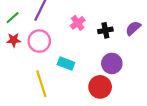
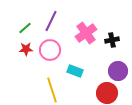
pink cross: (78, 23) -> (86, 33), size x1.5

